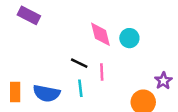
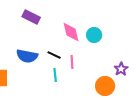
purple rectangle: (29, 15) -> (31, 17), moved
blue semicircle: (46, 93) -> (27, 56), moved

